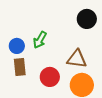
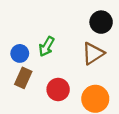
brown triangle: (77, 59) -> (93, 53), moved, turned -40
brown rectangle: (20, 67) -> (23, 78), turned 30

